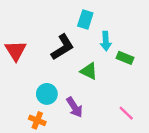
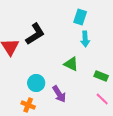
cyan rectangle: (85, 19) -> (80, 17), moved
black L-shape: (62, 47) -> (35, 34), moved
green rectangle: (125, 58) -> (101, 76), moved

